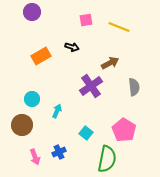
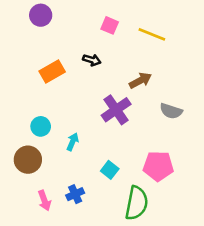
pink square: (86, 20) -> (110, 25), turned 32
gray semicircle: (134, 87) -> (171, 111), turned 114
pink pentagon: (124, 130) -> (158, 166), turned -30

